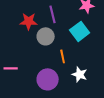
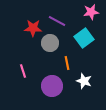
purple line: (53, 14) -> (57, 21), turned -48
pink line: (11, 68) -> (23, 71), moved, turned 72

